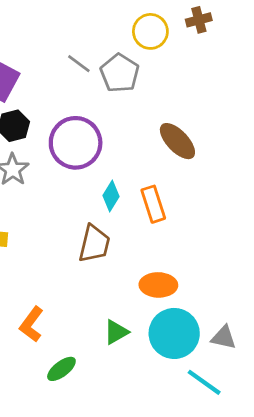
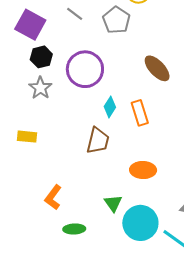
gray line: (79, 64) -> (75, 14), moved
green triangle: (116, 332) -> (113, 203), turned -36
cyan circle: (174, 333) -> (140, 223), moved
green ellipse: (61, 369) -> (74, 229), turned 35

